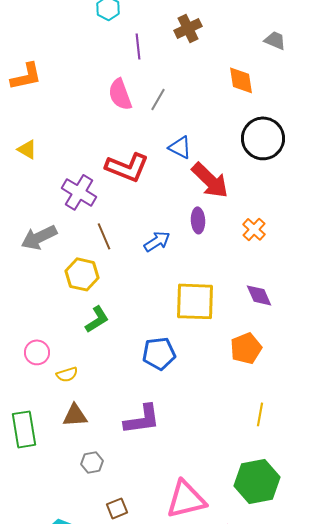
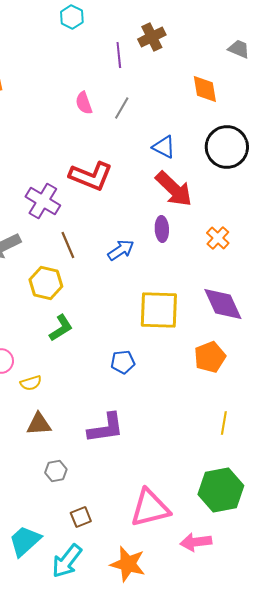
purple line: (138, 46) -> (119, 55), moved
pink semicircle: (120, 94) -> (84, 103), size x0.7
blue triangle: (180, 147) -> (164, 147), moved
purple diamond: (259, 295) -> (223, 304), size x1.5
blue pentagon: (159, 353) -> (123, 362), size x0.7

